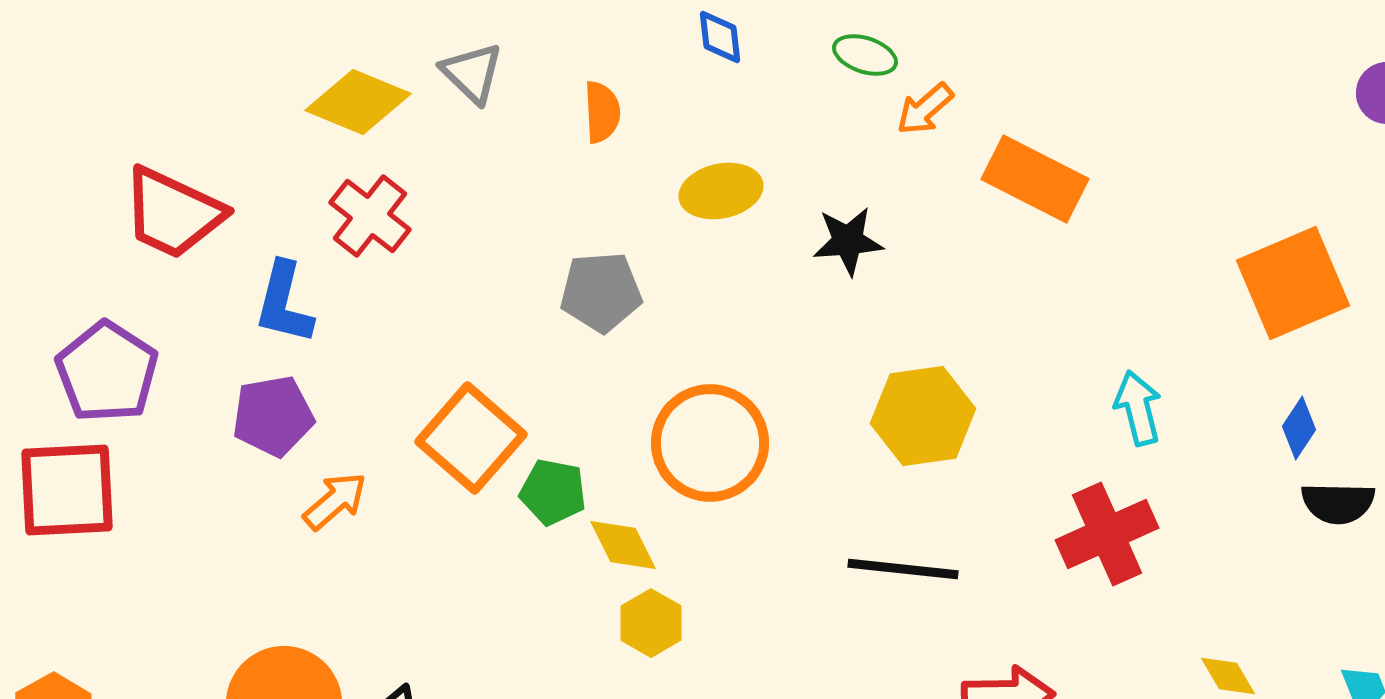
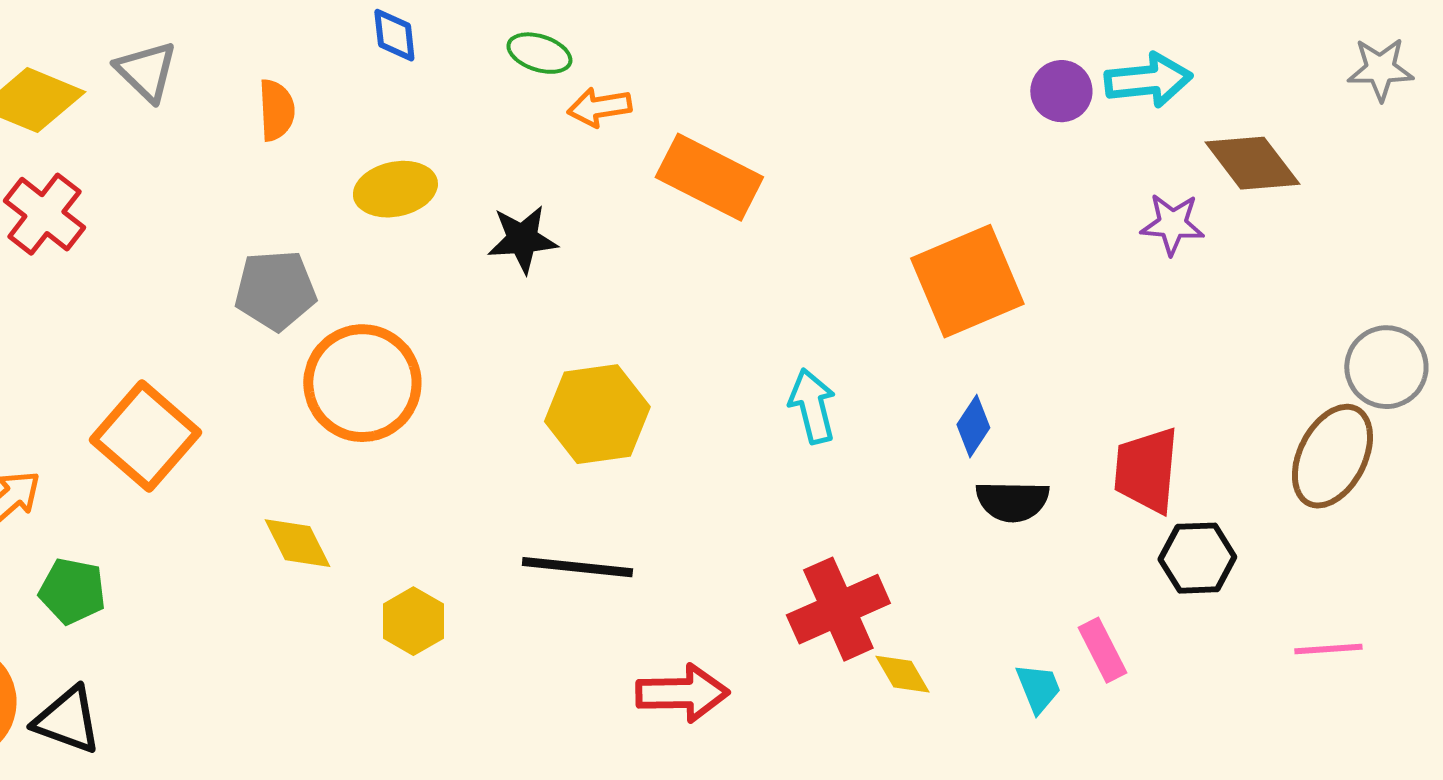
orange arrow: (925, 109) -> (599, 107), turned 32
orange circle: (710, 443) -> (362, 383), moved
green pentagon: (553, 492) -> (72, 591), moved
red cross: (1107, 534) -> (838, 609), moved
yellow hexagon: (651, 623) -> (413, 621), moved

